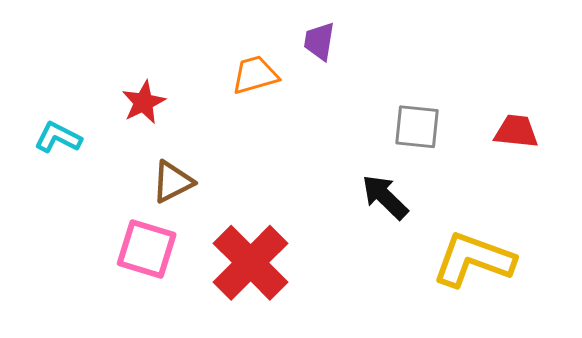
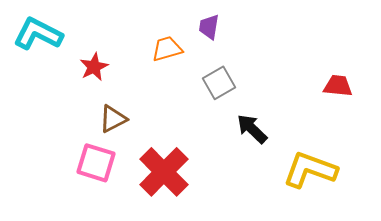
gray square: (417, 127) -> (219, 83), moved, turned -36
cyan L-shape: (58, 137) -> (38, 34), moved, size x1.6

